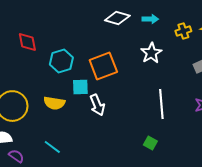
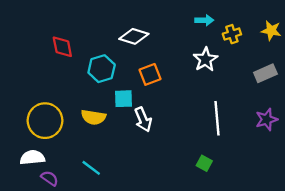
white diamond: (117, 18) -> (134, 36), moved
yellow cross: (183, 31) -> (232, 34), moved
orange square: (103, 66) -> (150, 74), size x0.7

